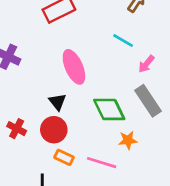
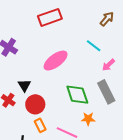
pink ellipse: (74, 67) -> (56, 61), turned 70
black triangle: (57, 102) -> (24, 85), moved
orange rectangle: (64, 157) -> (40, 125), turned 32

